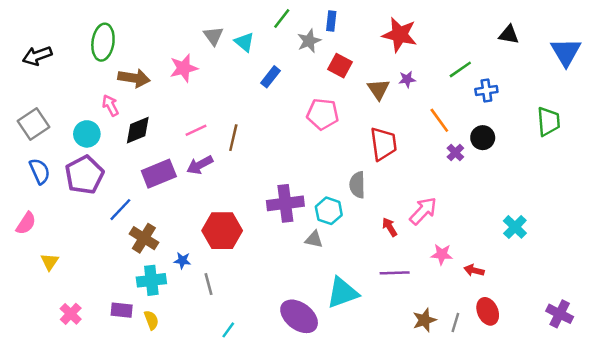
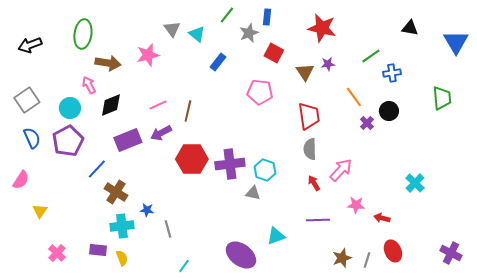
gray semicircle: (357, 185) -> (310, 149), moved
red hexagon: (222, 231) -> (192, 159), moved
cyan triangle: (342, 293) -> (276, 236), size x0.7

